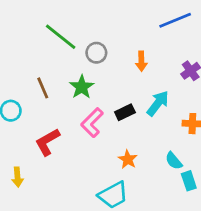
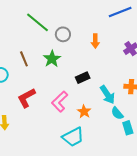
cyan arrow: (158, 103) -> (107, 95), moved, turned 108
pink L-shape: (92, 123) -> (60, 102), moved

